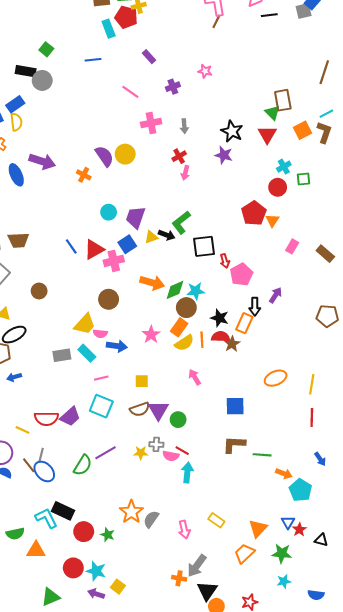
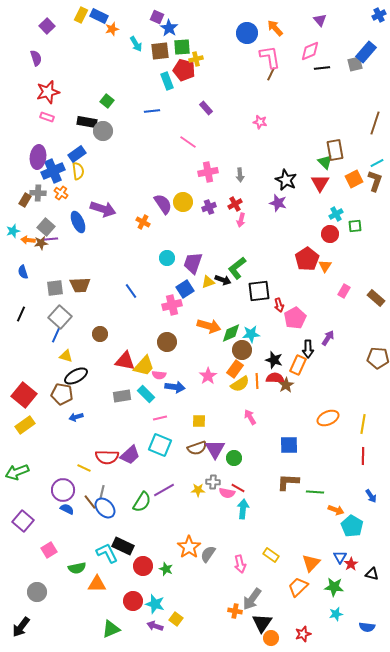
purple cross: (173, 87) -> (209, 207), moved
red triangle: (94, 250) -> (125, 361), moved, turned 40

